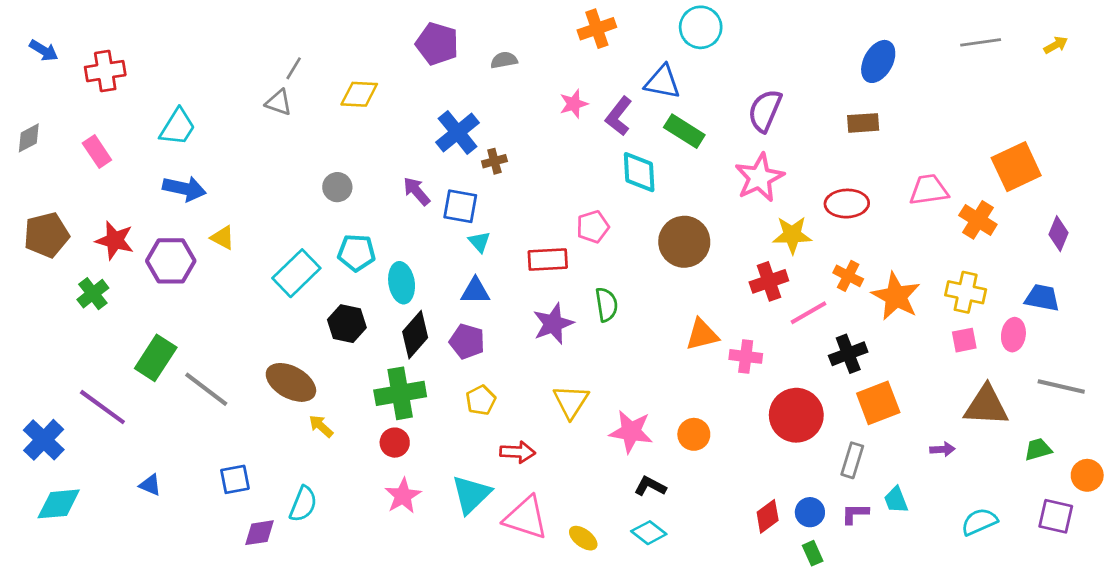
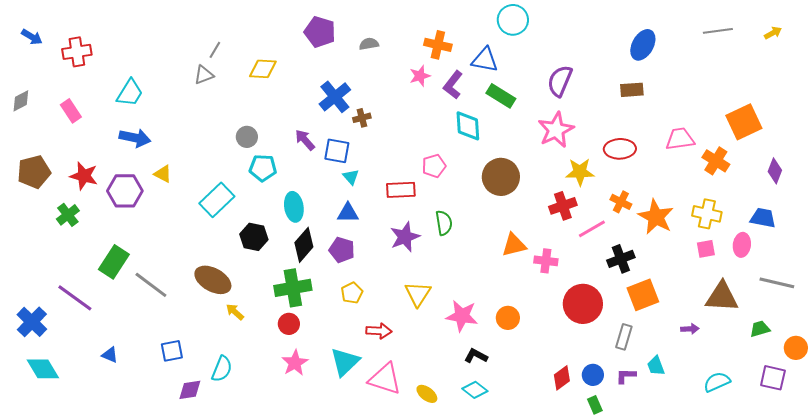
orange cross: (597, 29) -> (438, 45), moved, turned 32
gray triangle: (279, 102) -> (204, 75), turned -40
cyan pentagon: (356, 253) -> (263, 168), moved
cyan diamond: (59, 504) -> (43, 369), turned 64

